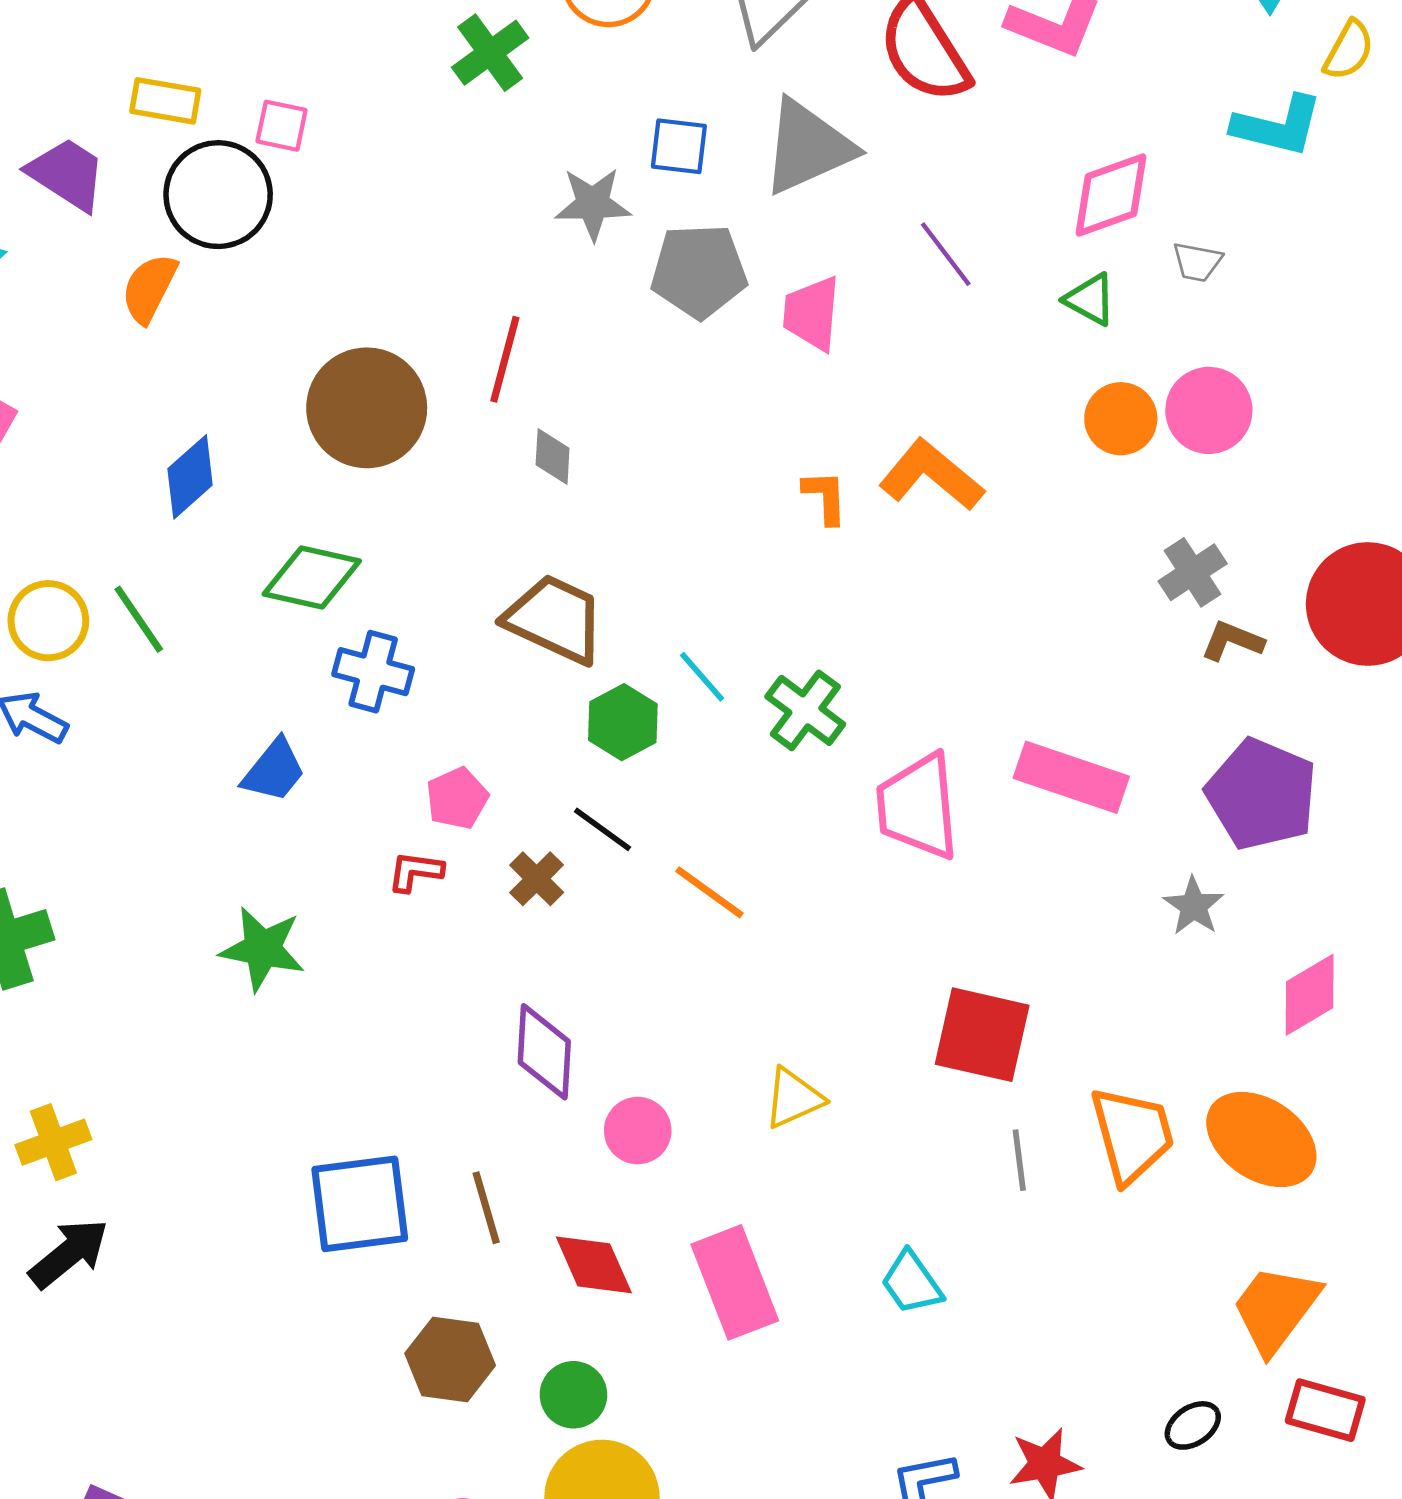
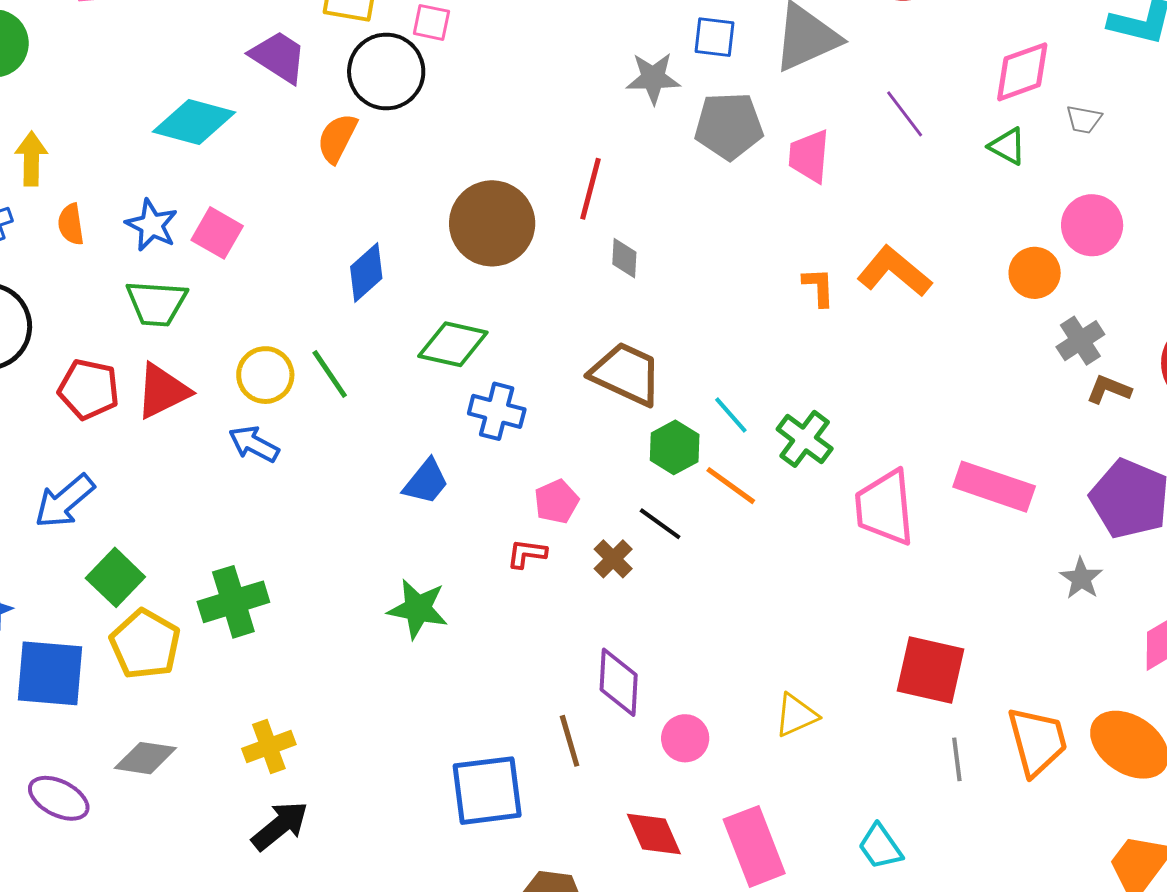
orange circle: (1121, 419) -> (1035, 273), moved
orange line: (709, 892) -> (731, 486), moved
brown line: (486, 1208) -> (570, 741), moved

